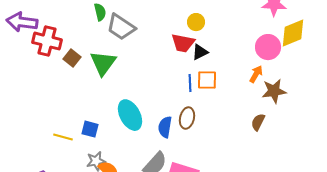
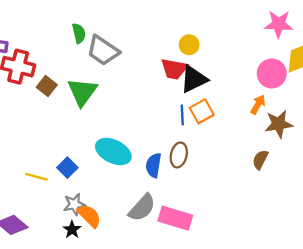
black triangle: (200, 52) -> (194, 79), size x1.5
orange square: (207, 80) -> (202, 111), turned -30
cyan ellipse: (130, 115) -> (113, 152), turned -36
blue square: (90, 129) -> (67, 168), turned 30

